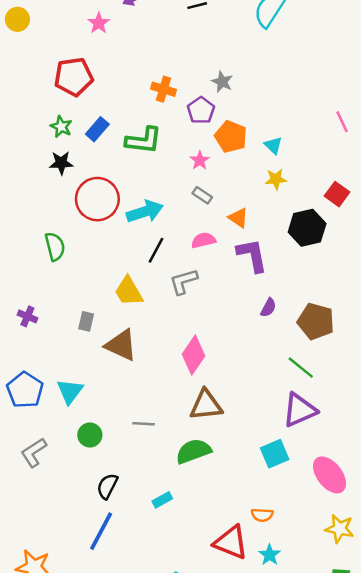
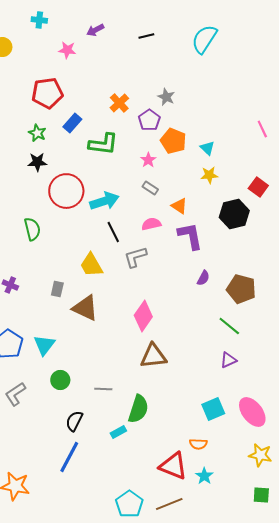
pink star: (99, 23) -> (67, 50), turned -30
orange cross: (164, 89) -> (119, 103), turned 30
blue rectangle: (97, 129) -> (72, 123), moved
black line: (156, 250) -> (113, 232), turned -55
purple triangle: (300, 410) -> (228, 360), size x0.6
gray line: (144, 424) -> (103, 389), moved
green semicircle: (193, 451) -> (138, 409), moved, turned 128
cyan square: (275, 454) -> (213, 409), moved

